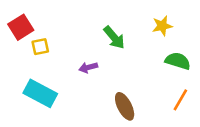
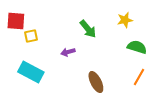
red square: (21, 27) -> (16, 21), turned 36

